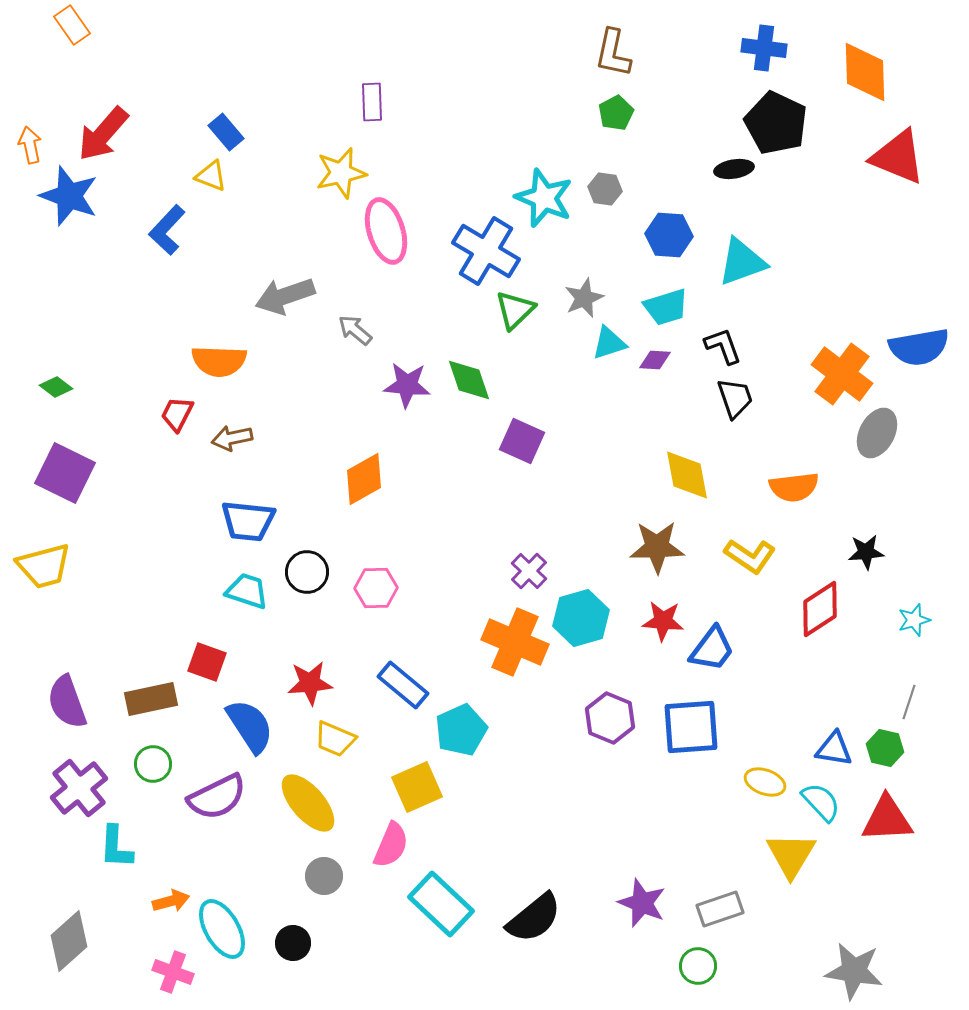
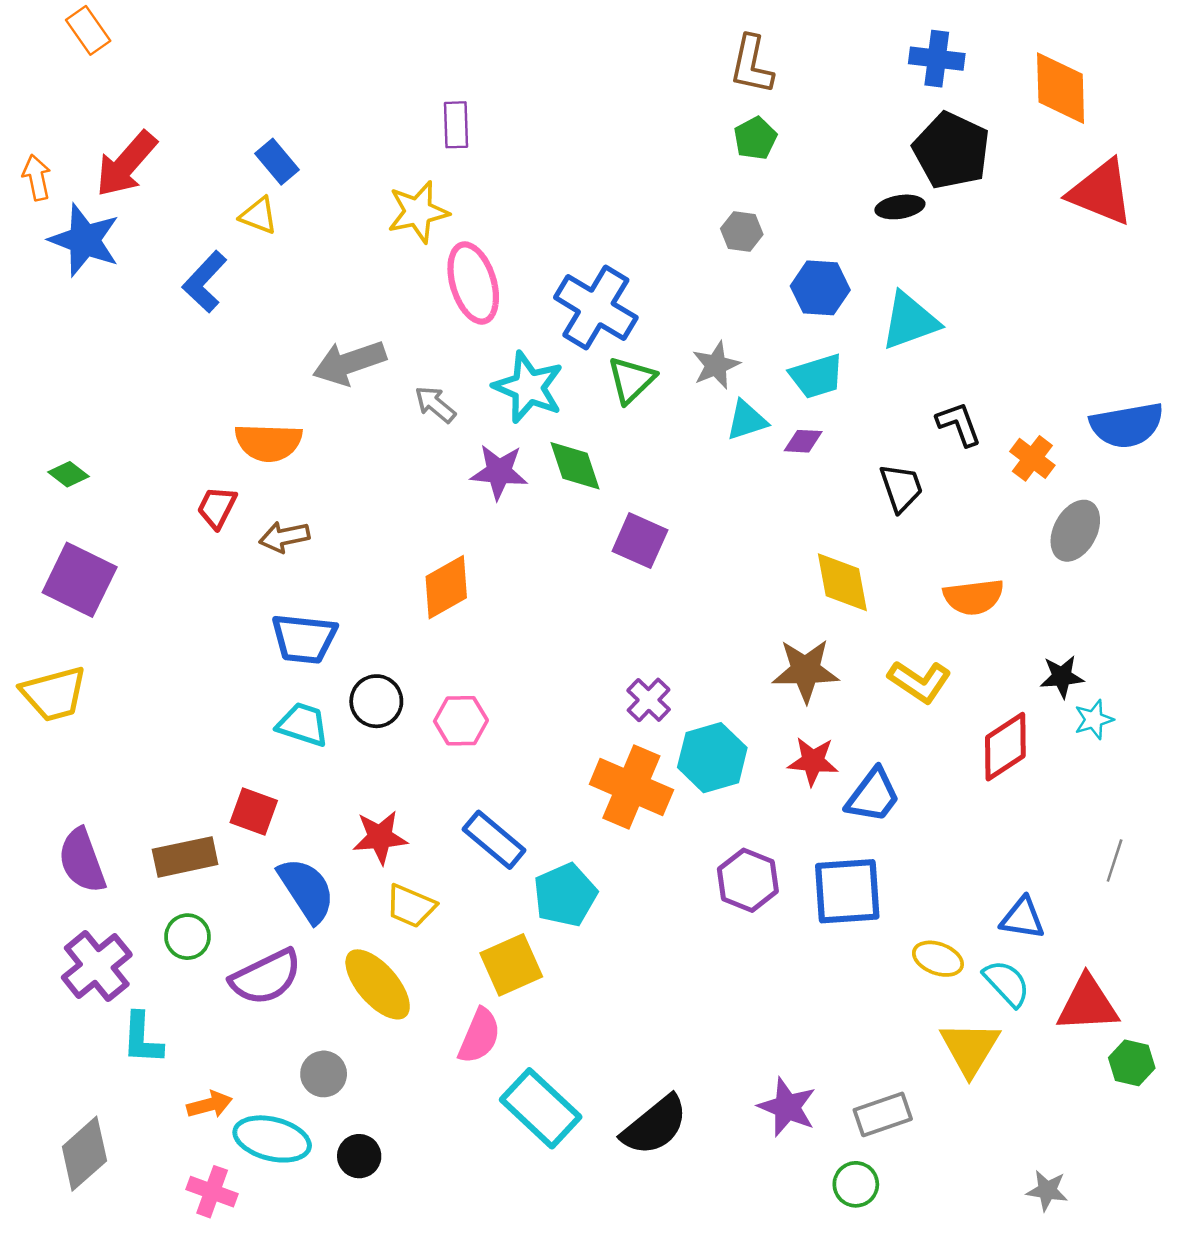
cyan star: (544, 198) -> (528, 387), moved
black L-shape: (723, 346) -> (959, 424), moved
orange cross: (842, 374) -> (1032, 458), size x0.6
cyan star: (914, 620) -> (1094, 720), moved
green hexagon: (885, 748) -> (1132, 1063), moved
gray circle: (324, 876) -> (324, 1074), moved
cyan ellipse: (222, 929) -> (272, 1139), turned -46
gray star: (854, 971) -> (1047, 1190), size x0.6

